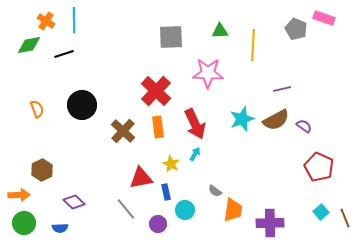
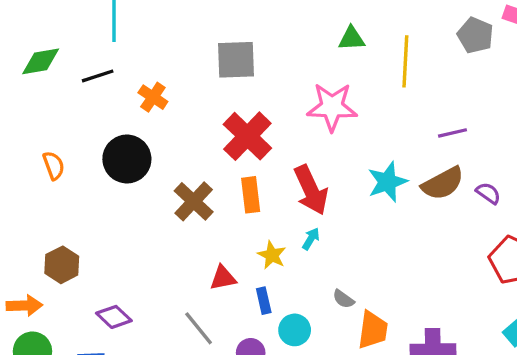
orange cross: (46, 21) -> (153, 97), moved
gray square: (171, 37) -> (236, 60), moved
red triangle: (141, 178) -> (223, 278), size x0.7

